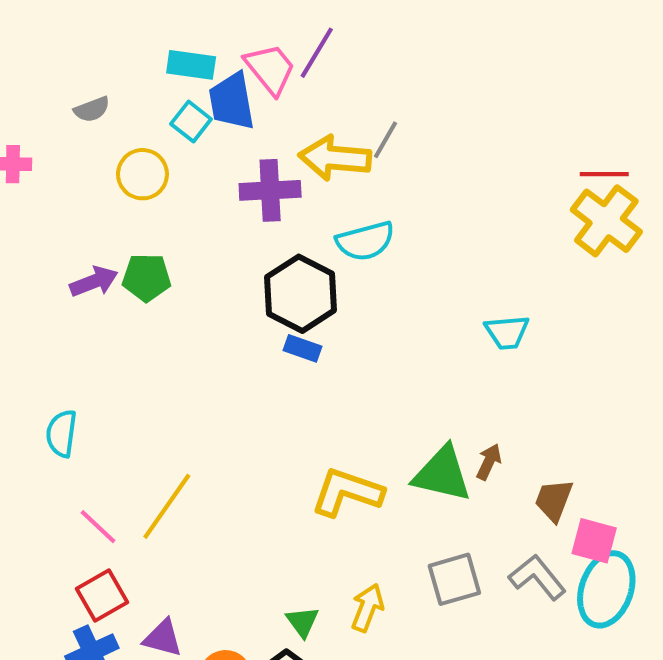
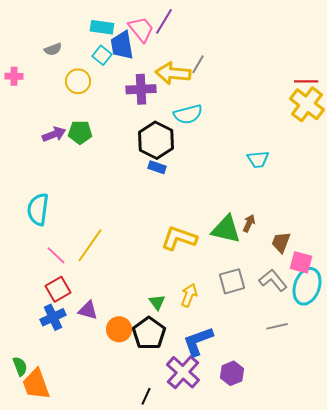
cyan semicircle: (61, 433) -> (38, 209), size x1.4

